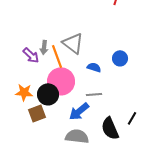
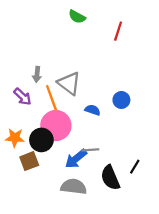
gray arrow: (44, 47) -> (37, 74), moved
gray line: (94, 94) -> (90, 150), moved

